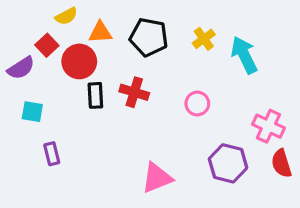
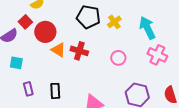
orange triangle: (100, 32) -> (58, 50), moved, turned 35
yellow cross: (204, 39) -> (114, 22), moved
black rectangle: (95, 95) -> (55, 91), moved
pink cross: (268, 126) -> (157, 55), moved

